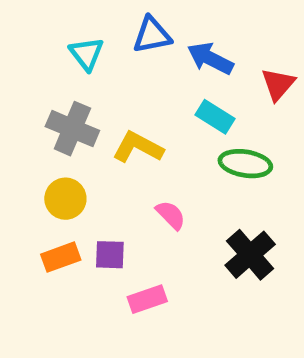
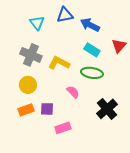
red triangle: (278, 84) -> (119, 46), moved
green ellipse: (245, 164) -> (92, 73), moved

